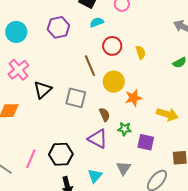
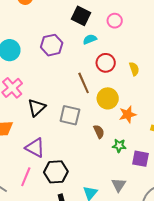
purple triangle: (98, 139) -> (35, 148), moved

